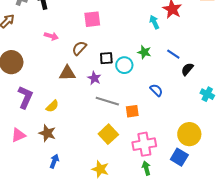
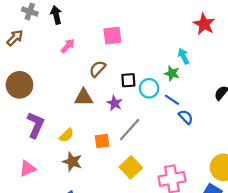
cyan arrow: (154, 22) -> (183, 56), moved
pink arrow: (51, 36) -> (68, 46), moved, turned -64
blue line: (173, 54) -> (172, 100), moved
gray line: (107, 101) -> (130, 130), turned -65
orange square: (132, 111) -> (102, 141), moved
brown star: (47, 133) -> (72, 162), moved

